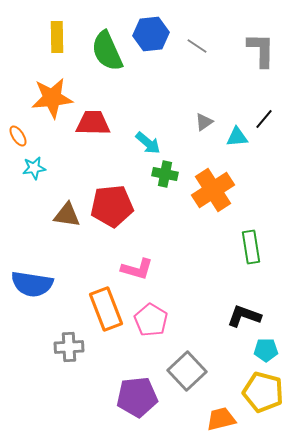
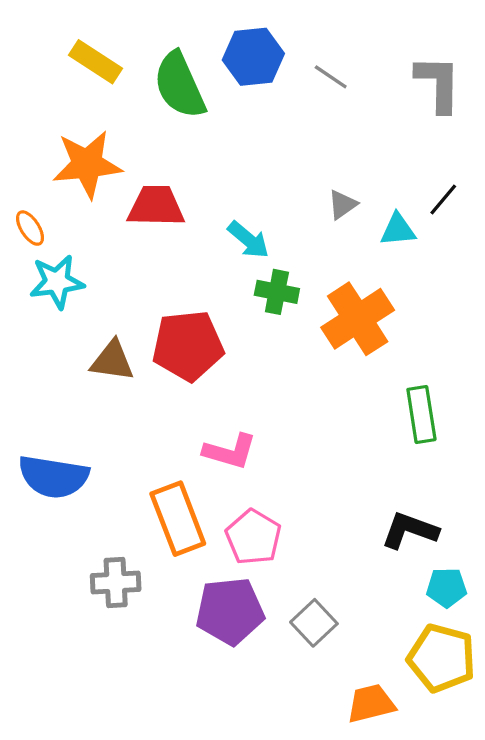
yellow rectangle: (57, 37) -> (96, 62), turned -56
cyan star: (34, 168) -> (57, 282), size x1.4
gray square: (187, 371) -> (314, 623), size x0.7
purple pentagon: (137, 397) -> (230, 611), moved

